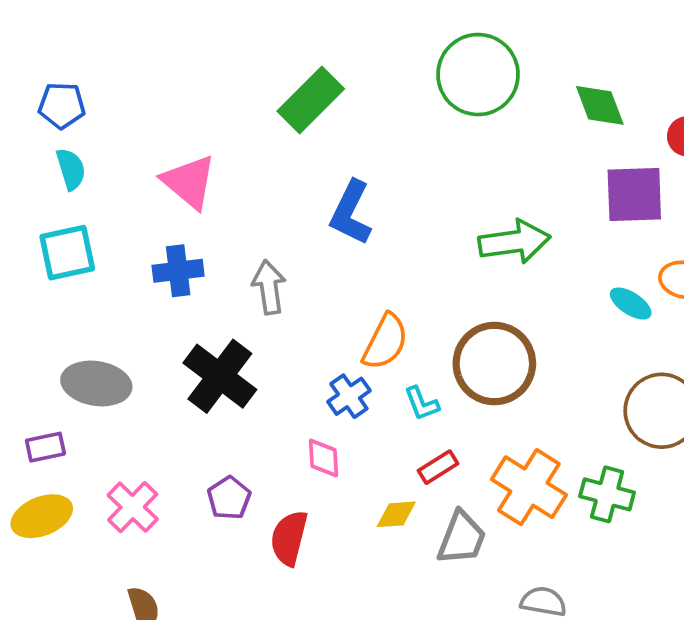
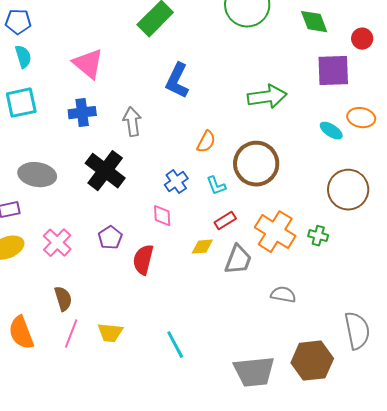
orange semicircle: (385, 342) -> (206, 142), moved, size x0.7
green cross: (607, 494) -> (318, 236), size x0.7

